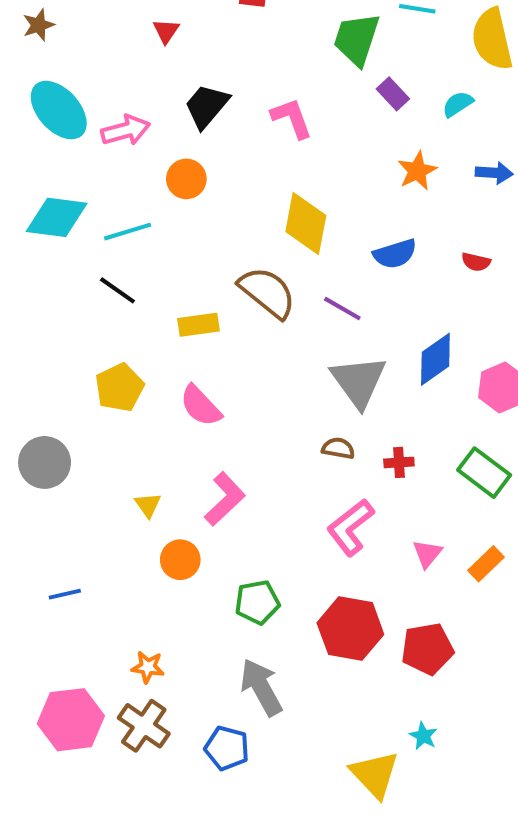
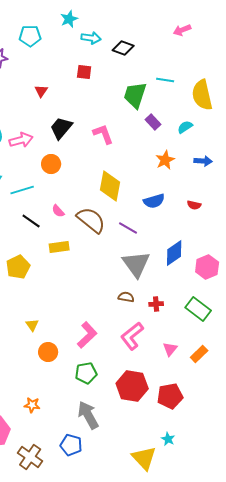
black line: (117, 290) -> (31, 221), moved
yellow rectangle: (198, 325) -> (59, 247), moved
pink semicircle: (201, 406) -> (58, 211), moved, size x0.6
pink L-shape: (225, 499) -> (87, 335), moved
brown cross: (144, 726) -> (30, 457), moved

